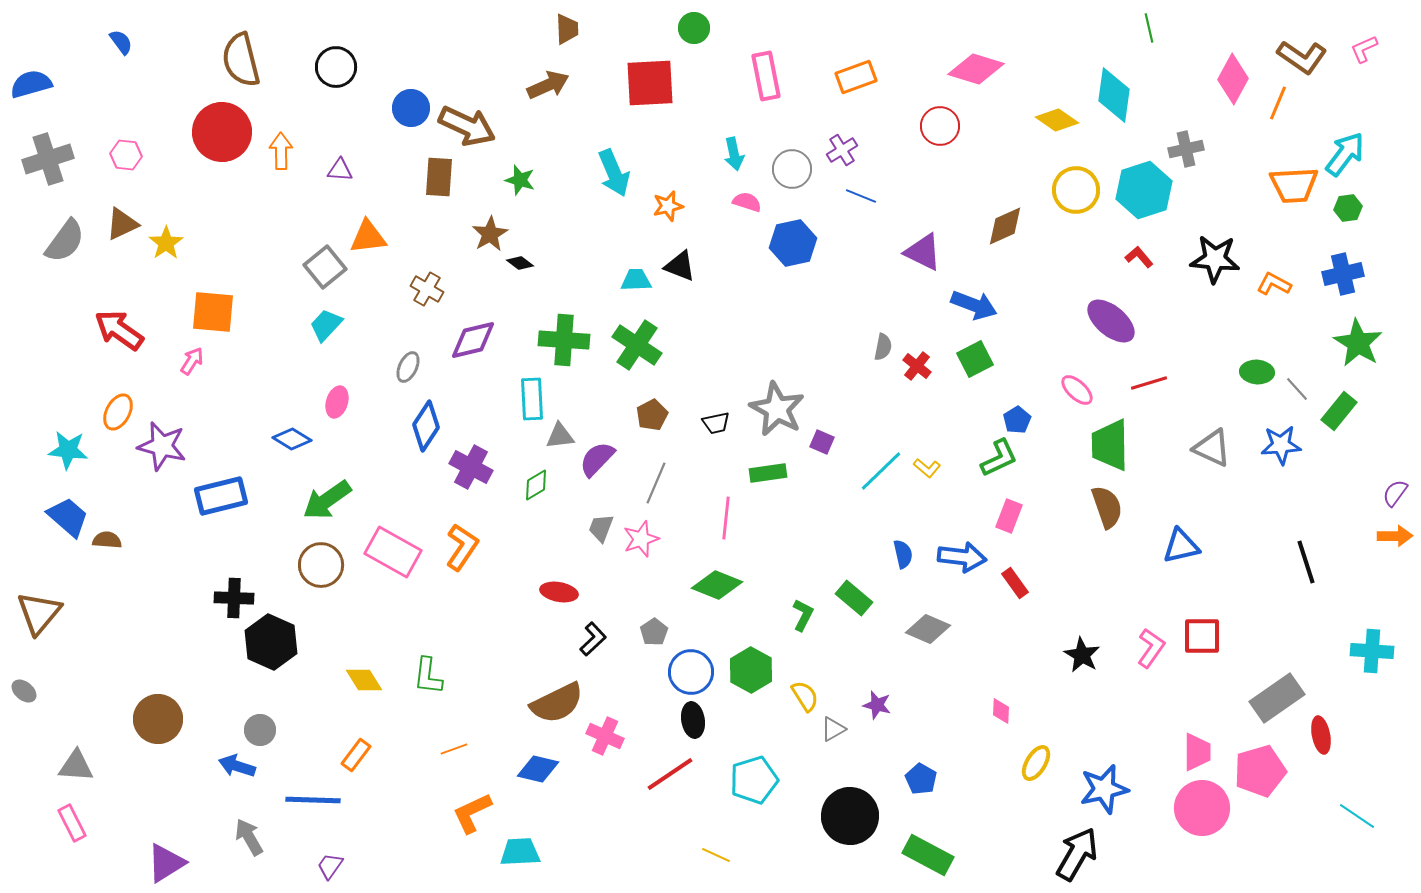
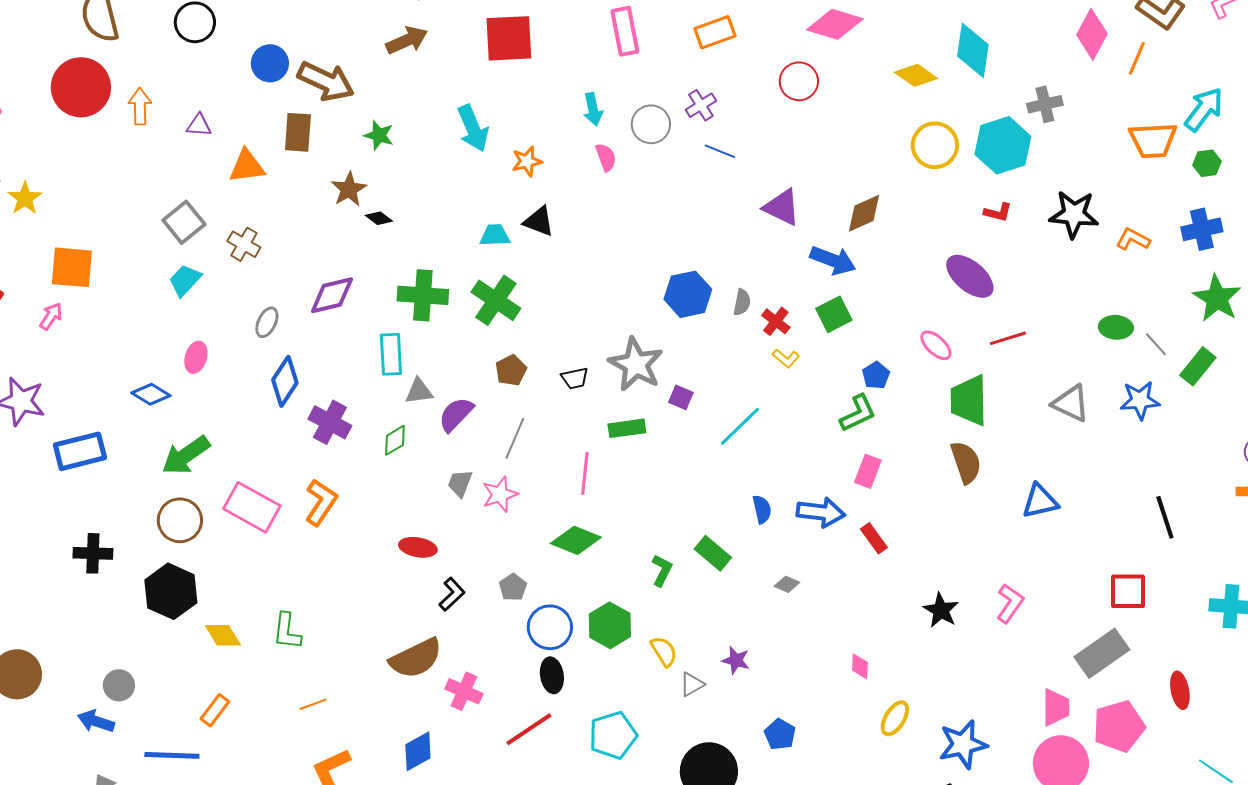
pink semicircle: (747, 202) -> (606, 157), turned 52
brown diamond: (1005, 226) -> (864, 213), moved
orange triangle: (368, 237) -> (247, 166), moved
blue hexagon: (793, 243) -> (688, 294), moved
red L-shape: (1139, 257) -> (998, 212), turned 144
brown cross: (427, 289) -> (244, 244), moved
yellow L-shape: (927, 468) -> (786, 358), moved
gray diamond: (928, 629) -> (787, 584), size x0.6
red square: (1202, 636) -> (1128, 591), moved
black hexagon: (271, 642) -> (171, 591), moved
gray rectangle: (1277, 698) -> (1102, 653), moved
blue diamond: (538, 769) -> (418, 751), moved, turned -42

